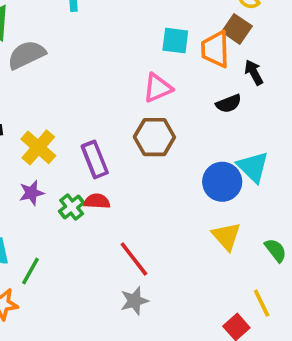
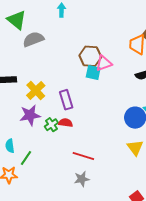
cyan square: (175, 41) -> (93, 72), moved
brown hexagon: (154, 137) -> (90, 56), moved
purple star: (32, 193) -> (30, 115), size x1.5
red line: (134, 259) -> (83, 156), turned -40

